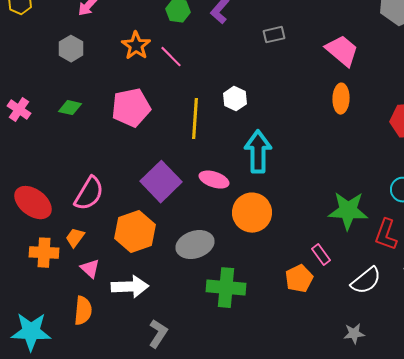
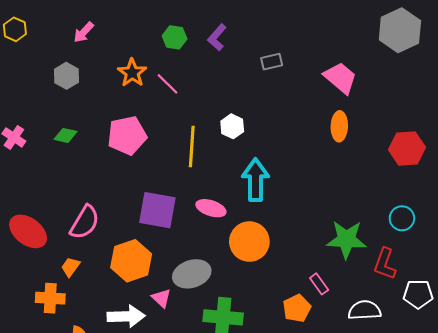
purple square: (161, 182) -> (157, 210), turned -36
orange cross: (44, 253) -> (50, 298), moved
pink triangle: (90, 269) -> (161, 298), moved
white semicircle: (366, 281) -> (365, 310), turned -144

